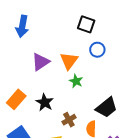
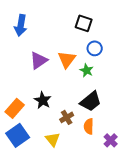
green star: (76, 81) -> (87, 70), moved
orange rectangle: (16, 99) -> (15, 108), moved
black trapezoid: (106, 107) -> (91, 101), moved

